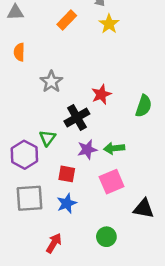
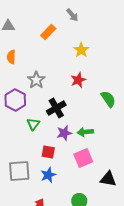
yellow star: (109, 24) -> (81, 50), moved
red star: (101, 94) -> (78, 80), moved
green semicircle: (144, 106) -> (108, 99), turned -54
purple hexagon: (24, 155) -> (15, 100), moved

